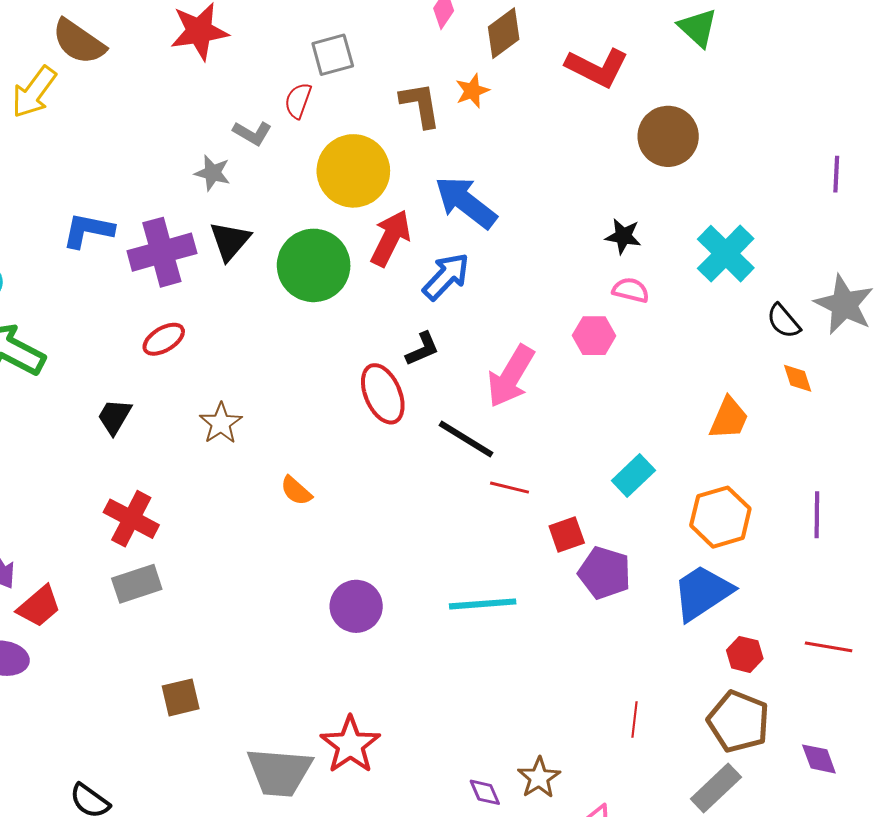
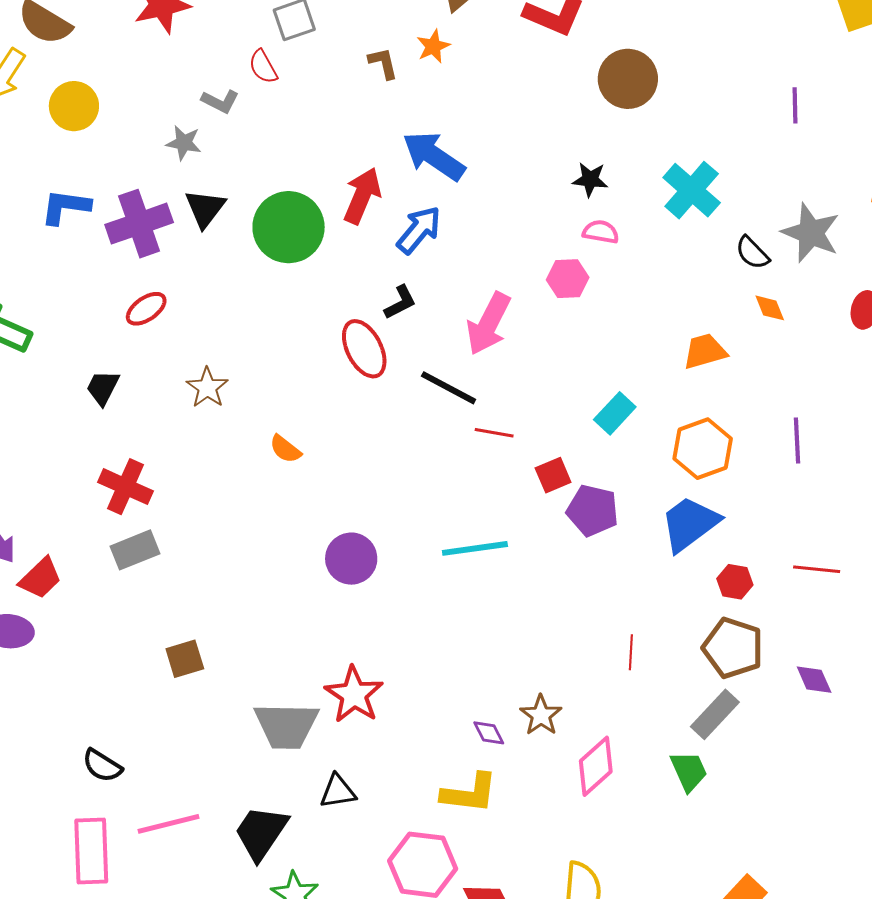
red semicircle: (298, 101) -> (263, 67), turned -45
brown L-shape: (420, 105) -> (383, 63), size x0.7
yellow circle: (353, 171) -> (74, 106), moved, size x0.7
orange trapezoid: (729, 418) -> (705, 351), turned -126

